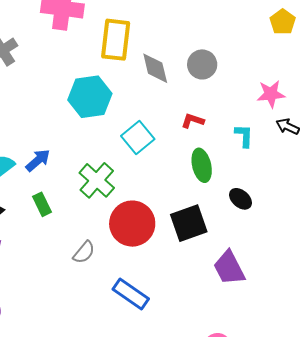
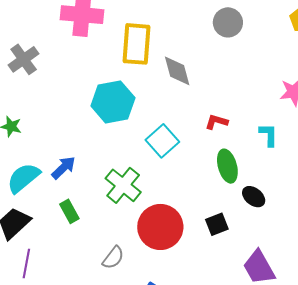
gray circle: (202, 64) -> (228, 22), moved
black ellipse: (241, 199) -> (254, 197), moved
black square: (189, 223) -> (217, 224), size x0.6

